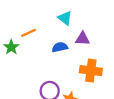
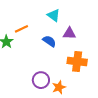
blue semicircle: (60, 47) -> (49, 41), turned 48

